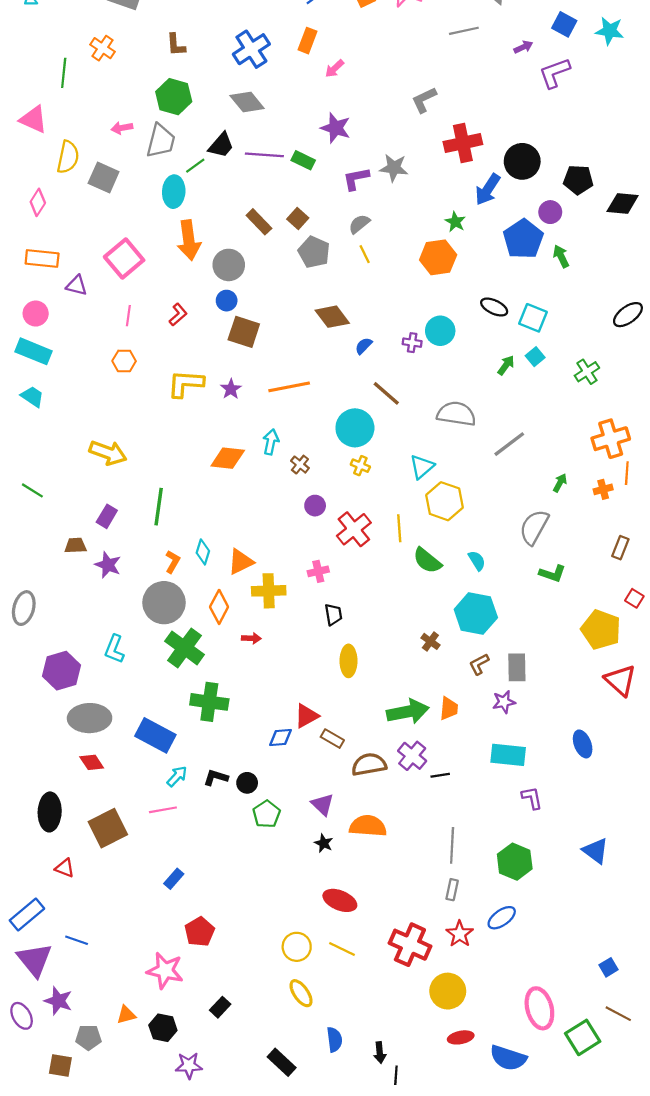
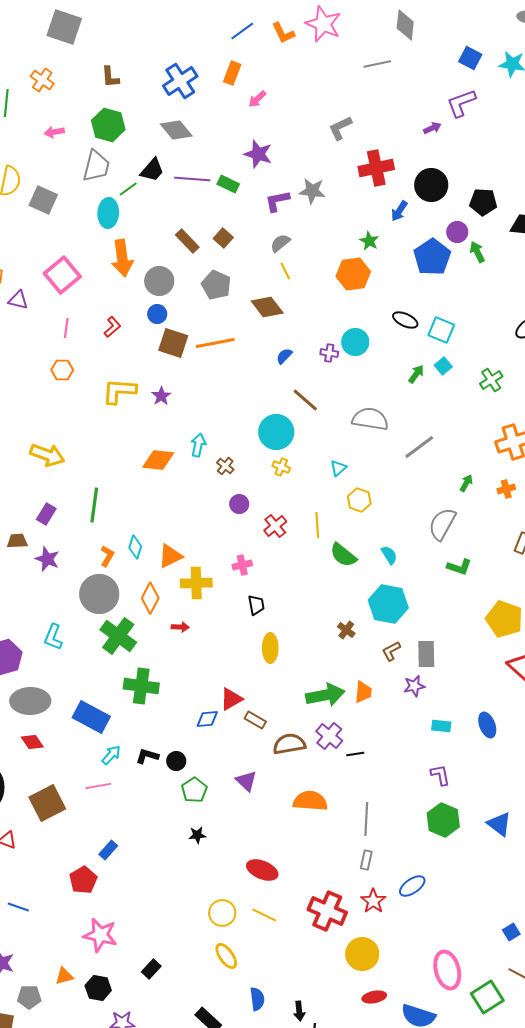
purple arrow: (523, 47) -> (432, 128), moved
pink arrow: (122, 128) -> (54, 132), moved
blue arrow: (488, 189) -> (399, 211), size x0.7
gray pentagon: (314, 252) -> (216, 285), moved
green arrow: (561, 256) -> (477, 252), moved
brown diamond: (332, 317) -> (267, 307), moved
orange line: (289, 387) -> (215, 343), moved
cyan triangle: (422, 467) -> (338, 468), size x0.7
yellow hexagon: (445, 501) -> (359, 500), size x0.7
red cross: (354, 529) -> (275, 526), size x0.7
cyan rectangle: (508, 755) -> (441, 726), moved, size x0.6
orange semicircle: (368, 826) -> (310, 801), moved
black star: (324, 843) -> (197, 835), moved, turned -30
green hexagon: (515, 862) -> (443, 820), moved
red pentagon: (200, 932) -> (83, 880), moved

